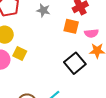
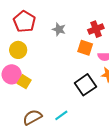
yellow square: (20, 54) -> (24, 82), moved

